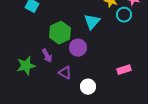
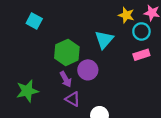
purple arrow: (47, 56) -> (66, 79), moved
pink rectangle: (124, 70) -> (141, 55), moved

